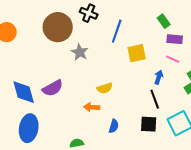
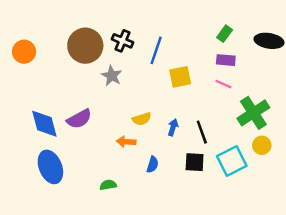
black cross: (89, 13) -> (122, 41), moved
green rectangle: (164, 21) -> (225, 34), moved, turned 72
blue arrow: (159, 77) -> (173, 127), moved
blue ellipse: (29, 128) -> (50, 167), turned -32

